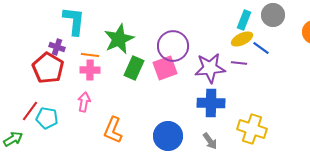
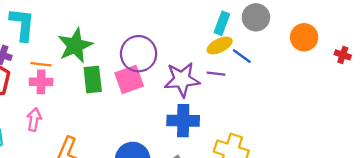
green rectangle: (134, 68) -> (93, 80), turned -30

